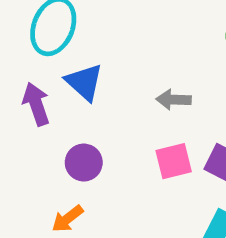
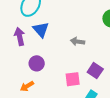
pink square: (174, 161) -> (73, 79), moved

